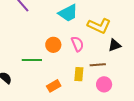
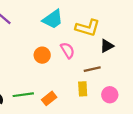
green line: (32, 60) -> (23, 95), moved
yellow rectangle: (79, 74) -> (83, 89), moved
pink circle: (104, 84) -> (110, 95), moved

